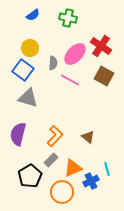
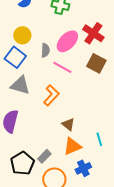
orange L-shape: (55, 136) -> (51, 95), moved
brown triangle: (88, 137) -> (68, 124), moved
gray rectangle: (51, 160) -> (44, 156), moved
orange triangle: (73, 168) -> (72, 146), moved
cyan line: (107, 169) -> (99, 139), moved

